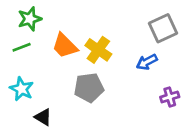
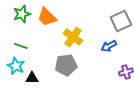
orange trapezoid: (65, 46) -> (47, 17), moved
green line: (22, 47) -> (21, 46), moved, turned 40
black triangle: (43, 117) -> (32, 78), moved, turned -32

